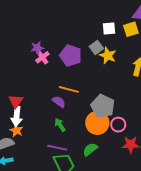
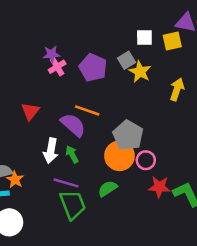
red triangle: (16, 101) -> (30, 111), moved
purple semicircle: (59, 102) -> (73, 125), size x1.5
white arrow: (17, 116) -> (51, 151), moved
orange star: (16, 130) -> (15, 180), moved

